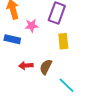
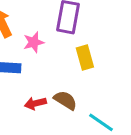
brown semicircle: (46, 67) -> (65, 100), turned 105

